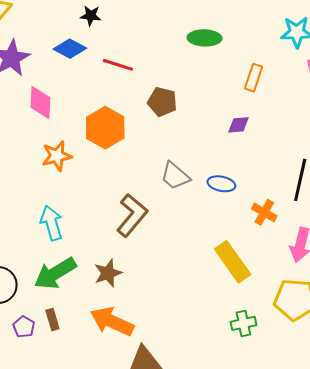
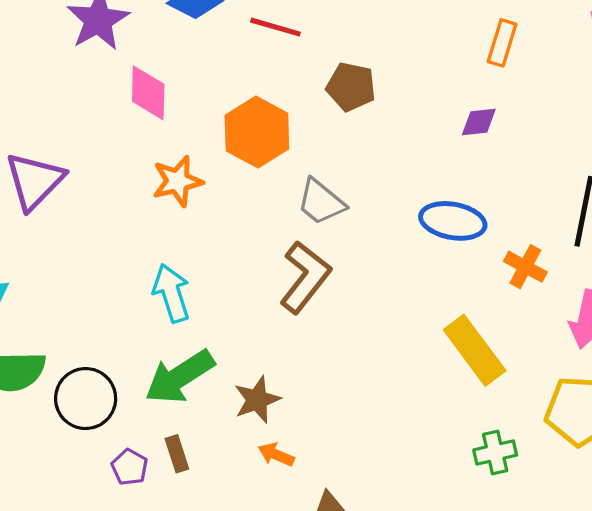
gray trapezoid: (175, 176) -> (321, 202), moved
blue ellipse: (221, 184) -> (453, 221), size x1.4
brown star: (108, 273) -> (257, 400), moved
orange arrow: (112, 321) -> (276, 455), size x0.5

